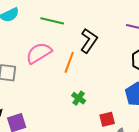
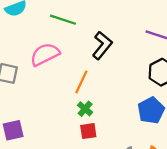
orange line: (69, 62) -> (81, 82), moved
red square: (107, 119) -> (88, 131), moved

